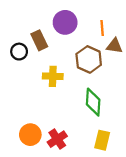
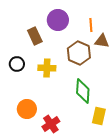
black circle: (19, 52) -> (17, 64), moved
orange circle: (30, 135) -> (27, 109), moved
yellow rectangle: (102, 140) -> (99, 116), moved

